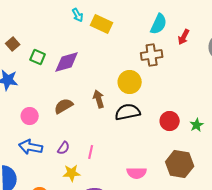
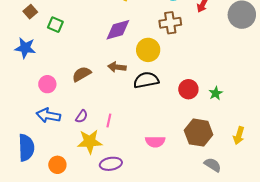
purple diamond: (67, 62) -> (118, 30), moved
brown arrow: (99, 99) -> (117, 67), turned -66
yellow star: (72, 173) -> (90, 142), size x1.4

